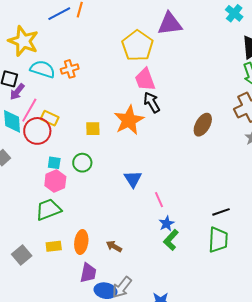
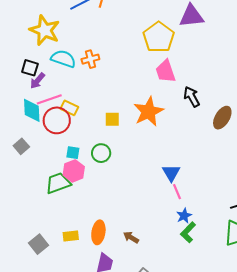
black arrow: (152, 102) -> (192, 97), moved
pink line: (29, 110) -> (49, 99), turned 40
blue triangle: (133, 179) -> (171, 173), moved
green trapezoid: (48, 209) -> (58, 183), moved

